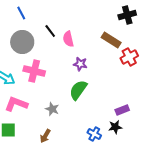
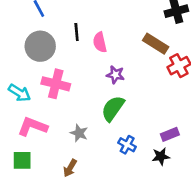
black line: (50, 31) -> (77, 32), turned 32
blue cross: (94, 134) -> (127, 145), moved

